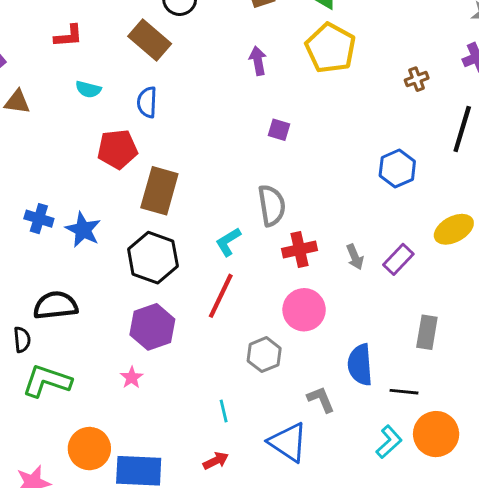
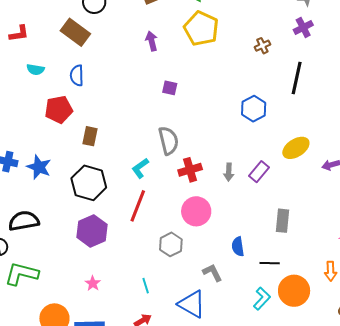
brown rectangle: (159, 191) -> (90, 136), size x0.6
gray arrow: (355, 257) -> (229, 172), turned 30
blue semicircle: (360, 365) -> (238, 247), size x0.7
pink star: (132, 378) -> (93, 283), moved

